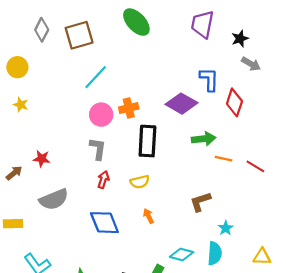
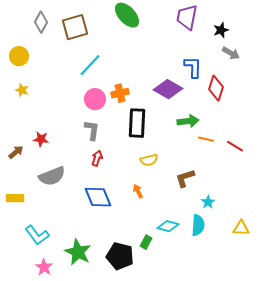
yellow semicircle: (140, 182) -> (149, 160), moved

